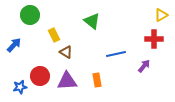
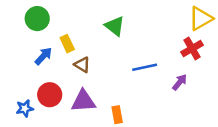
yellow triangle: (161, 15) -> (201, 19), size x1.5
red cross: (154, 39) -> (192, 49), turned -30
blue arrow: (14, 45) -> (43, 56), moved
orange rectangle: (97, 80) -> (117, 115), moved

